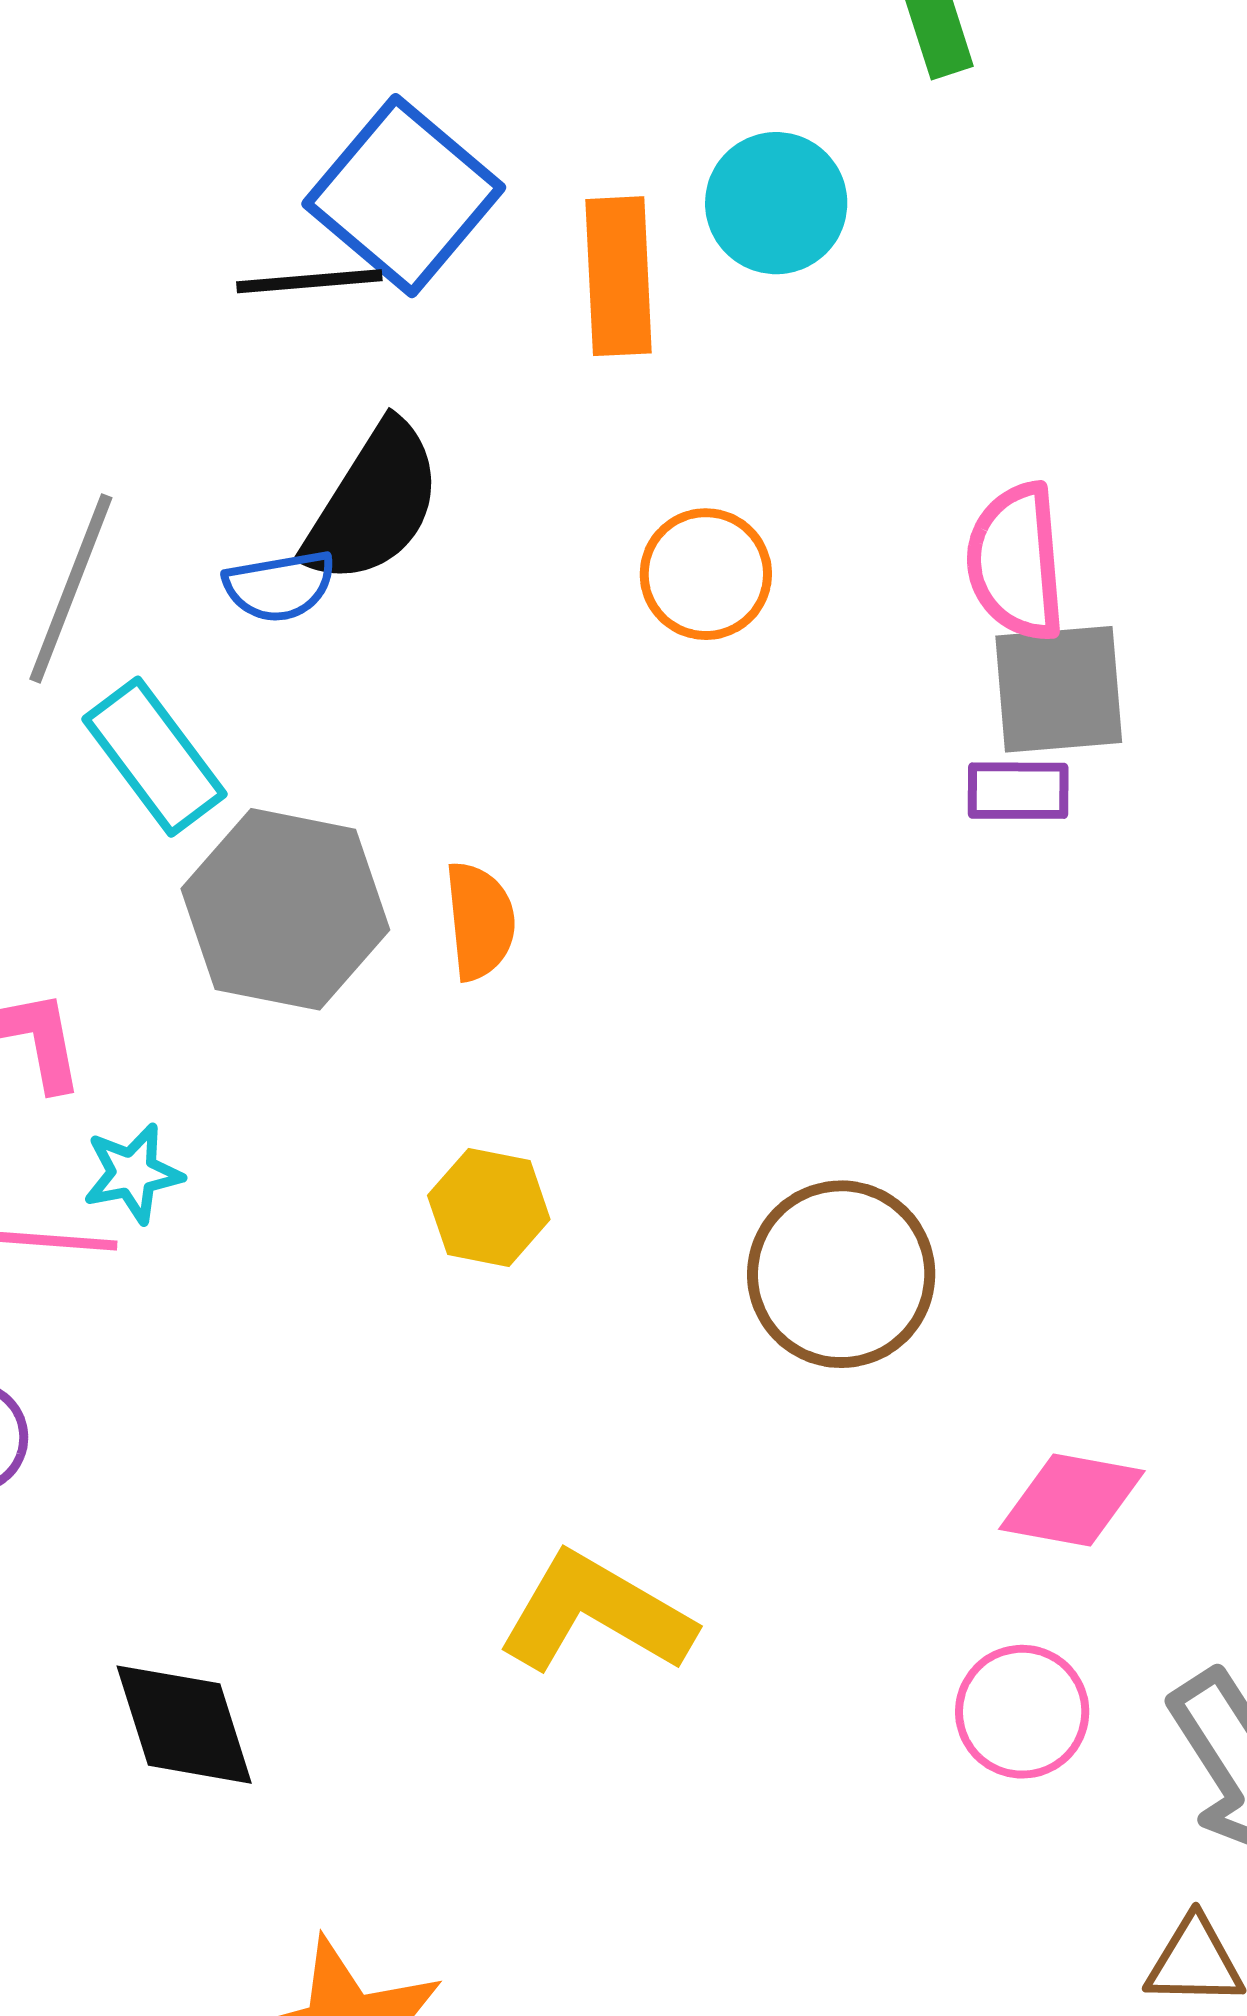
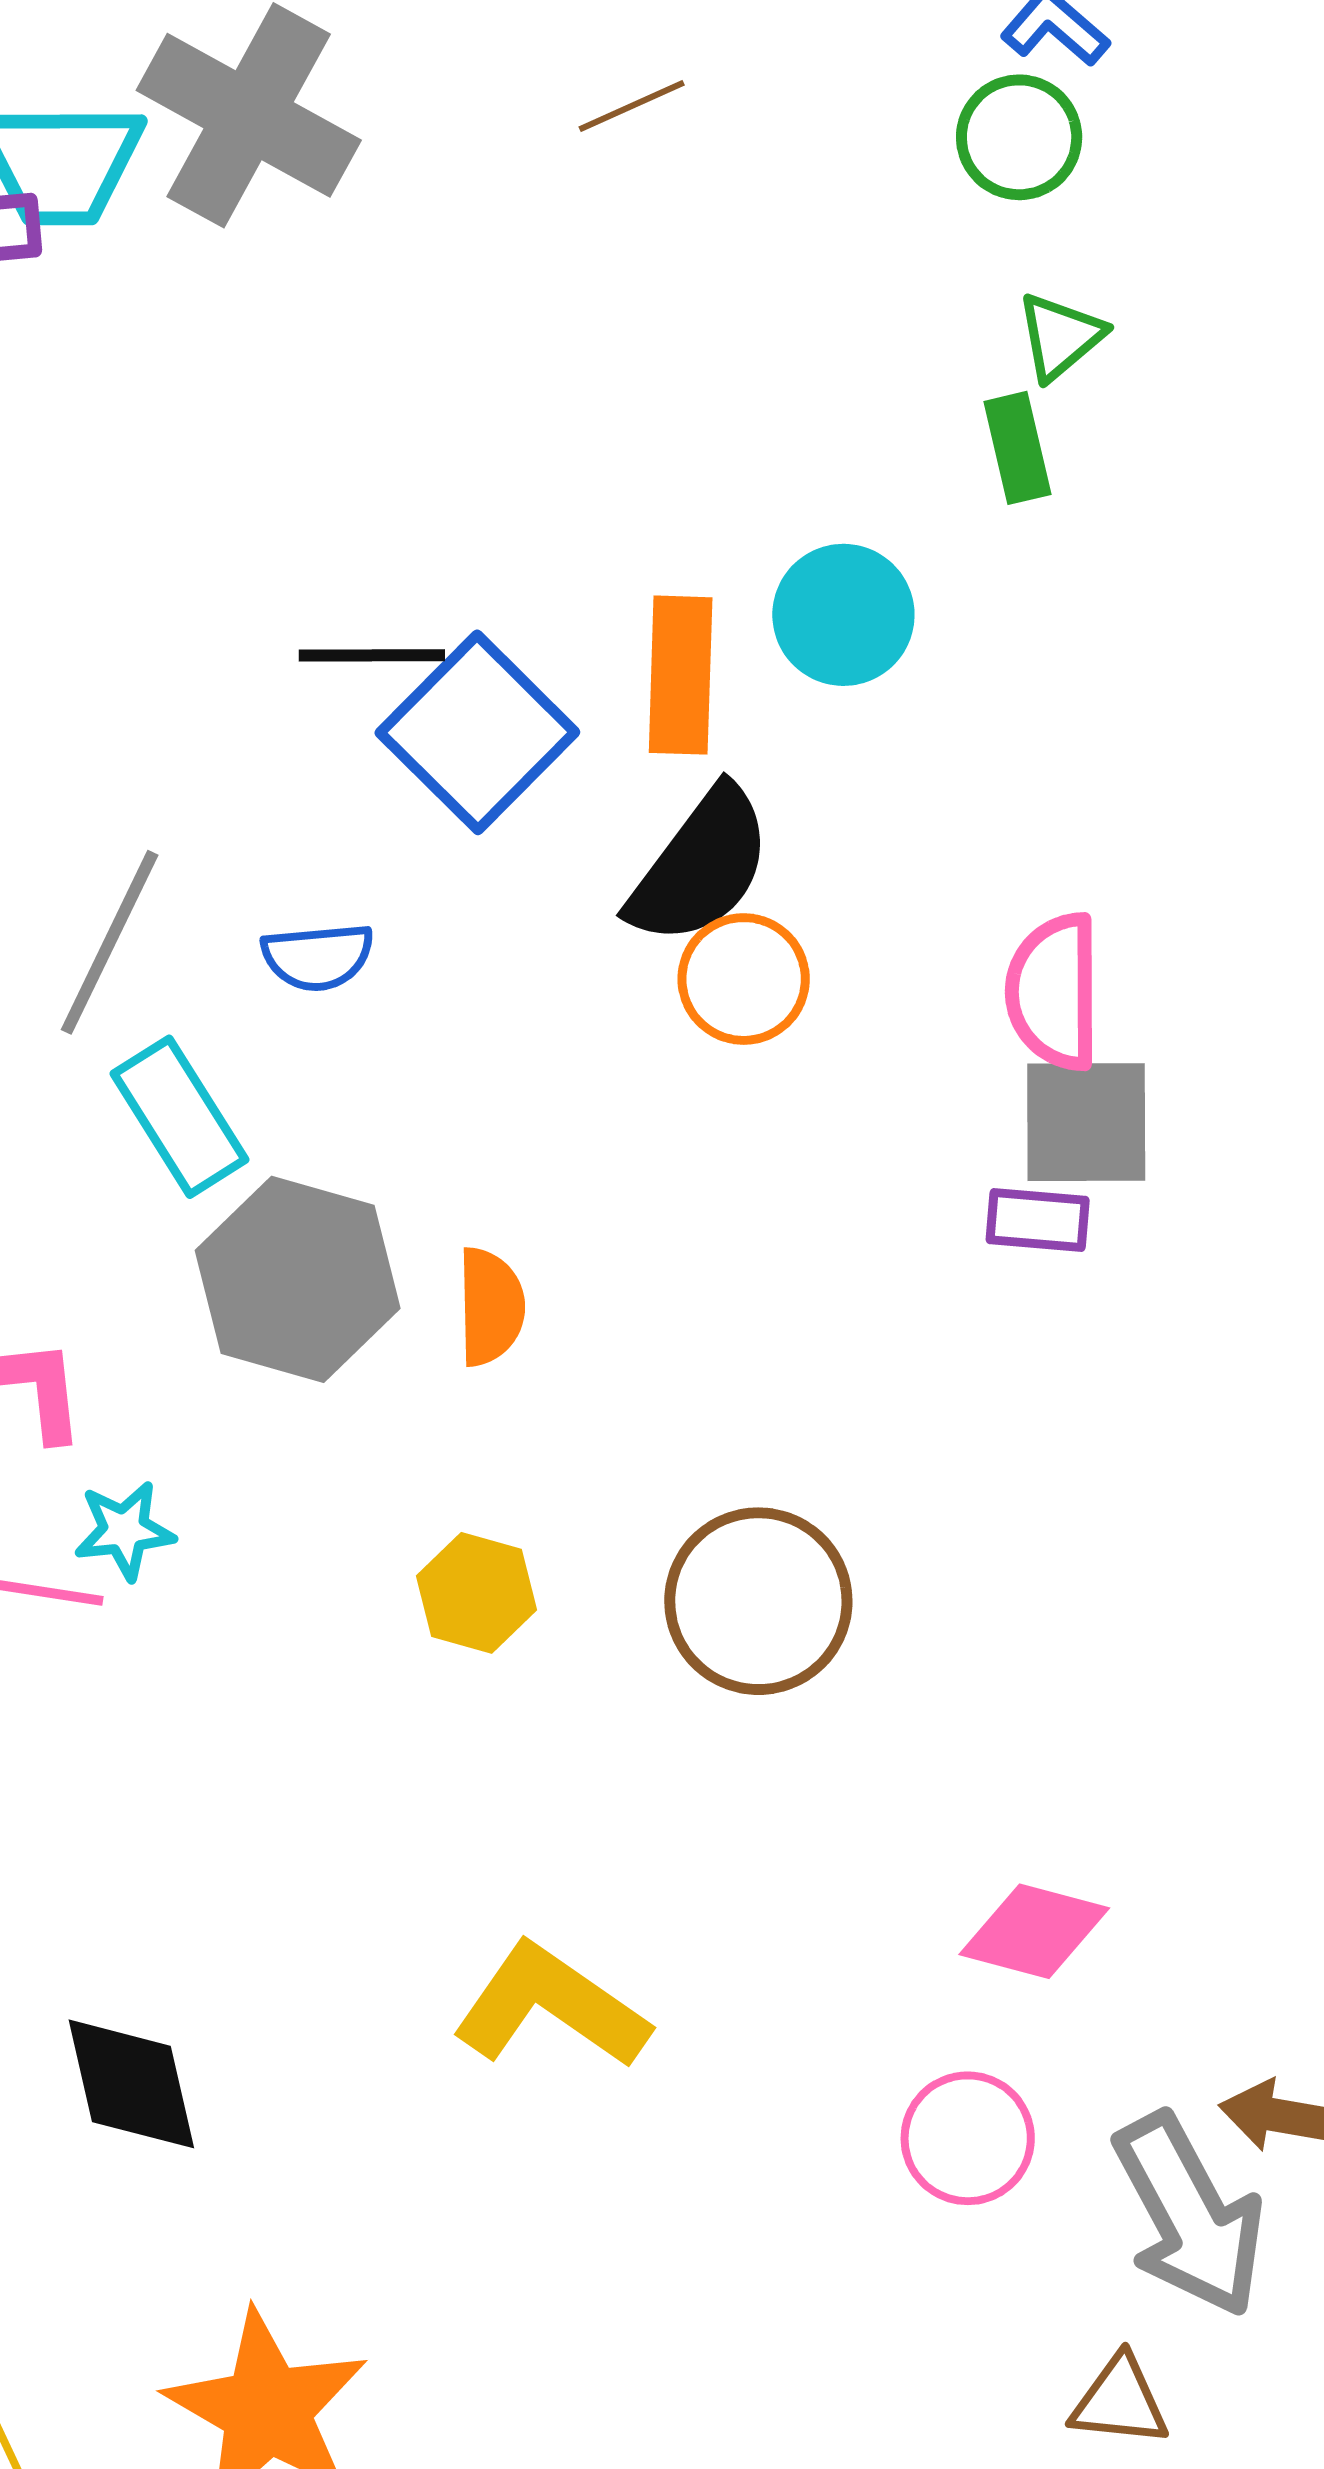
blue square: (404, 196) -> (477, 732), moved
black semicircle: (373, 504) -> (700, 866), moved
brown circle: (841, 1274) -> (758, 1601), moved

